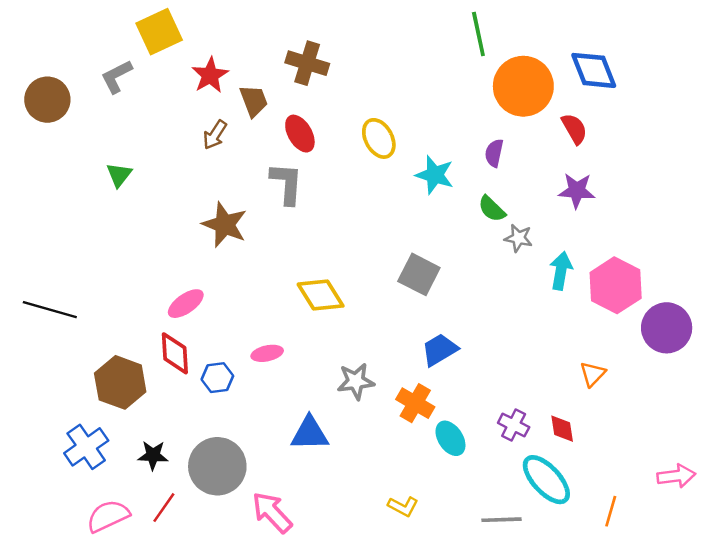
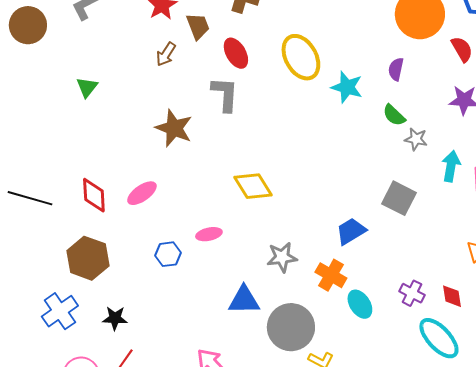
yellow ellipse: (379, 138) -> (301, 57), size x1.4
gray square: (419, 274) -> (399, 198), moved
red diamond: (175, 353) -> (94, 195), moved
gray circle: (217, 466) -> (291, 327), moved

